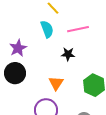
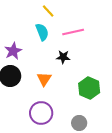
orange triangle: (56, 83) -> (44, 79), moved

